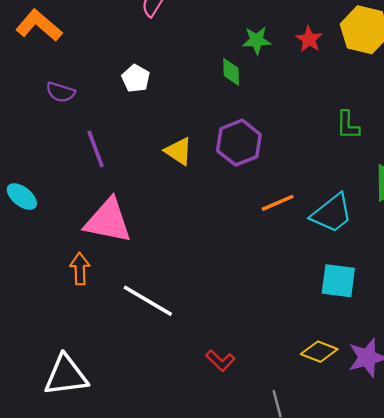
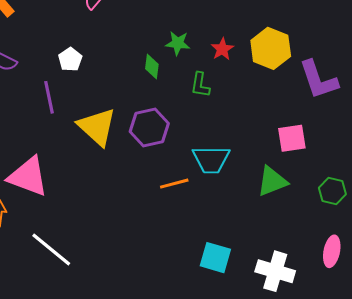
green L-shape: (348, 125) -> (200, 85), moved
purple line: (96, 149) -> (49, 97), moved
yellow triangle: (179, 151) -> (97, 127), size x1.6
cyan trapezoid: (332, 213) -> (211, 160), moved, turned 30

